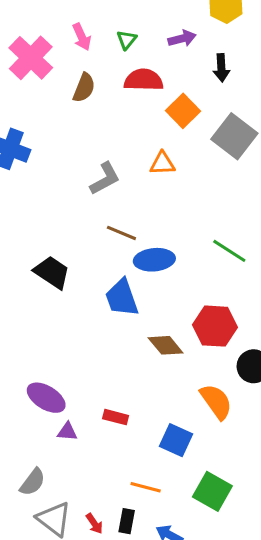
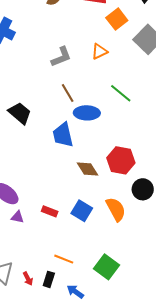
orange triangle: (162, 163) -> (99, 51), turned -30
brown line: (121, 233) -> (68, 93), turned 30
green line: (229, 251) -> (121, 93), moved
blue square: (176, 440) -> (82, 211), moved

